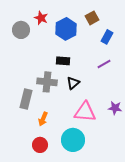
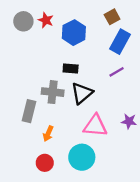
brown square: (92, 18) -> (112, 17), moved
gray circle: (21, 30) -> (23, 21), moved
blue rectangle: (107, 37) -> (120, 42), size x1.5
black triangle: (73, 83) -> (82, 93), size x1.5

